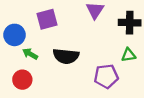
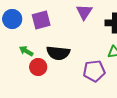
blue circle: (15, 35) -> (12, 19), moved
red circle: (22, 80) -> (38, 67), moved

